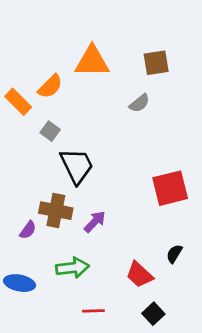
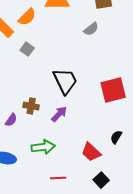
black trapezoid: (77, 166) -> (65, 81), moved
brown cross: (56, 211) -> (31, 106), size x0.7

